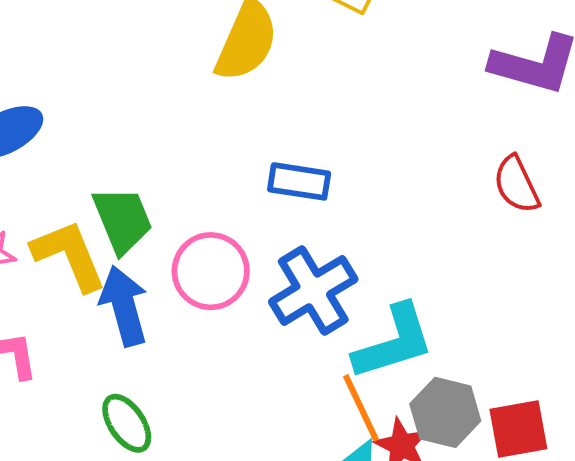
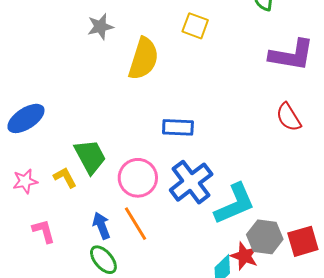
yellow L-shape: (69, 255) -> (65, 177), size x0.6
blue arrow: (124, 306) -> (101, 226), moved, size x0.7
orange line: (361, 408) -> (136, 224), moved

